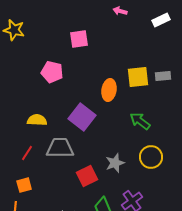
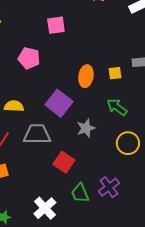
yellow square: (138, 77) -> (115, 73), moved, size x0.6
gray star: (115, 163) -> (86, 128), moved
red square: (87, 176) -> (64, 162), turned -30

